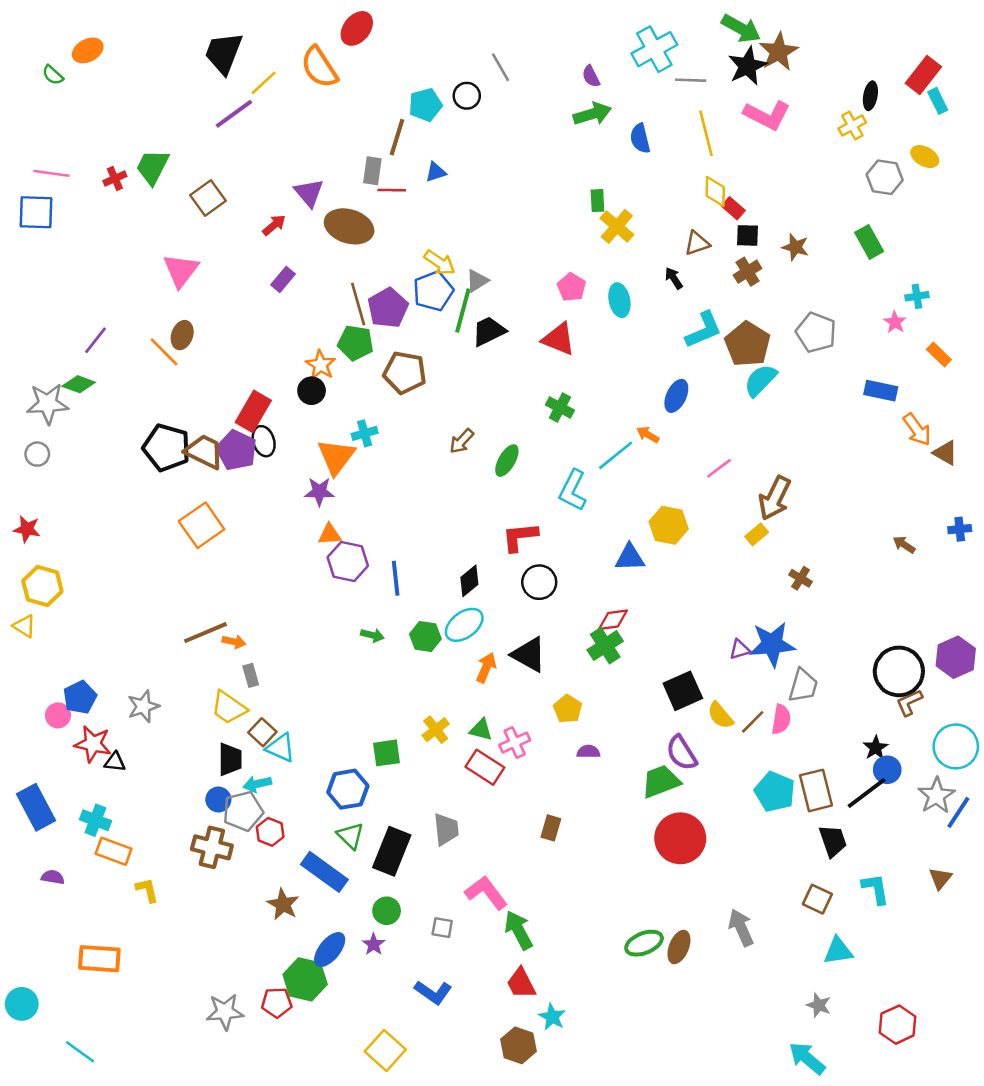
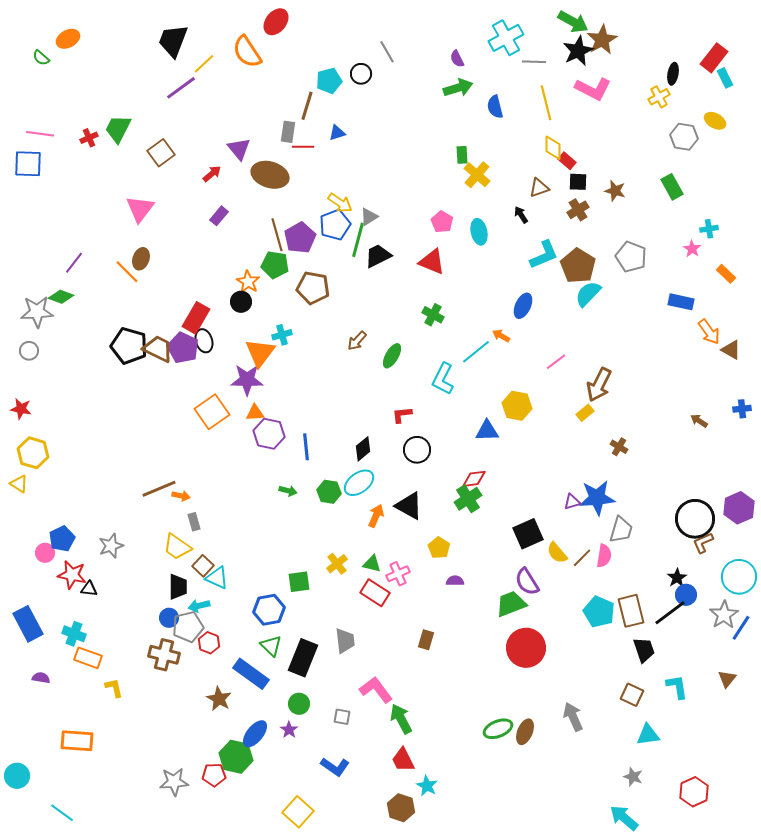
purple star: (319, 492) -> (247, 380), size x1.4
orange square: (202, 525) -> (212, 412), moved
red L-shape: (520, 537) -> (402, 415), size x0.7

